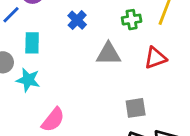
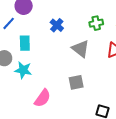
gray triangle: (109, 54) -> (81, 49), turned 42
gray square: (136, 108) -> (76, 82), moved

